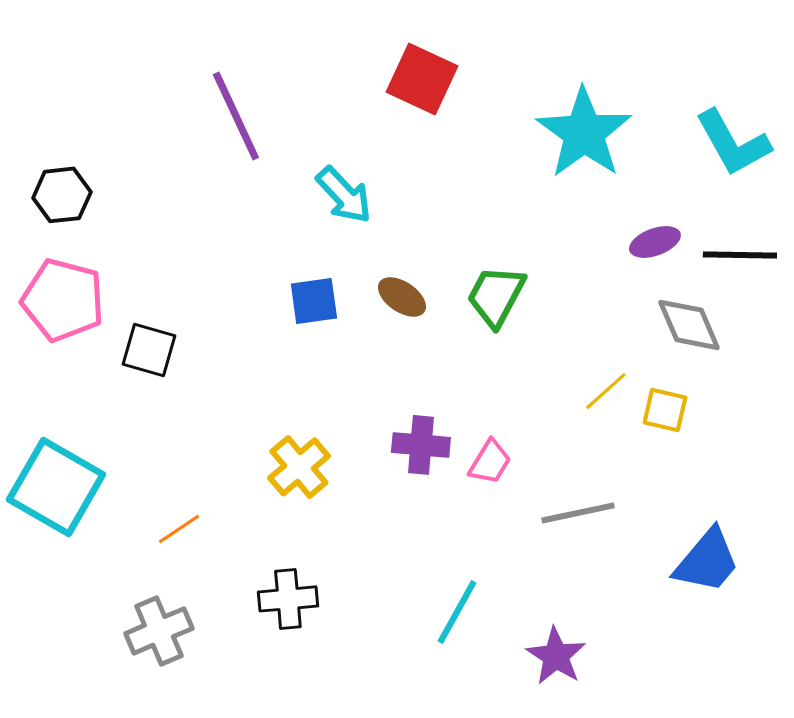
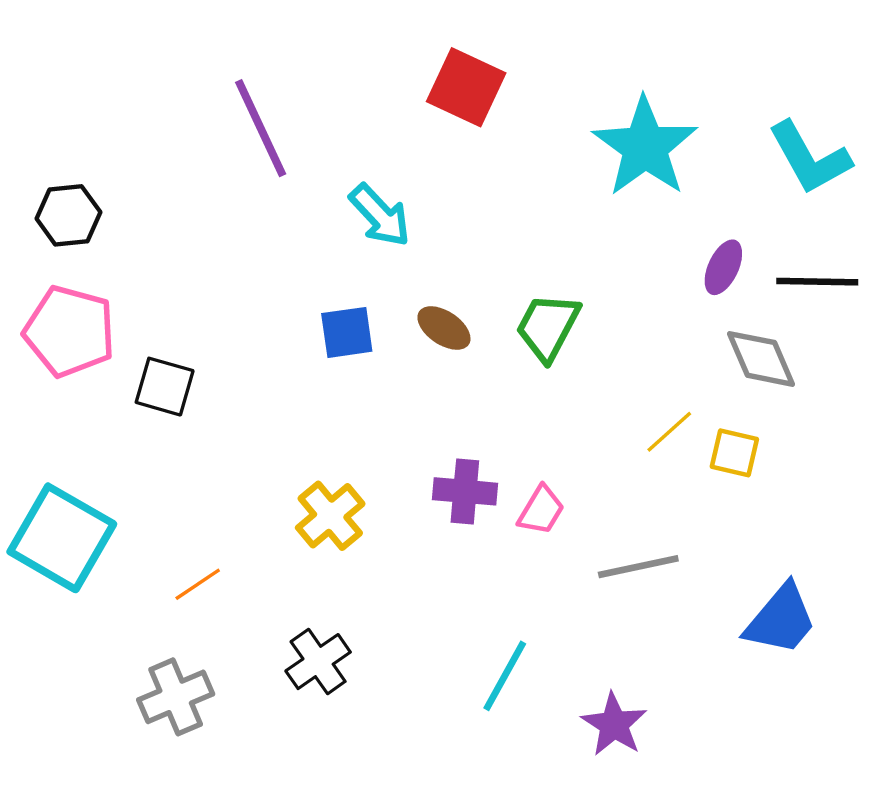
purple ellipse: (655, 242) -> (723, 267), turned -45
black cross: (288, 599) -> (318, 662), turned -30

